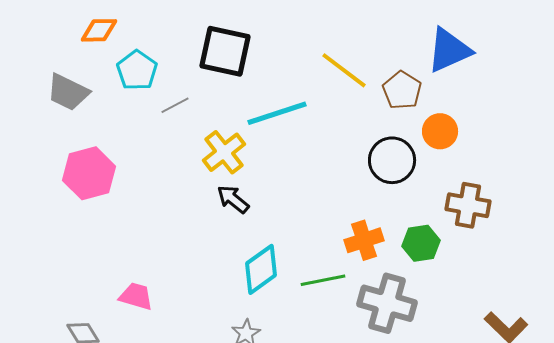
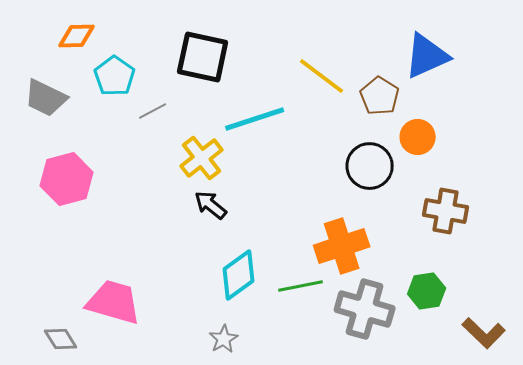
orange cross: (364, 240) -> (342, 246), size x1.4
green hexagon: (421, 243) -> (427, 291), moved
pink trapezoid: (136, 296) -> (114, 302), size x1.6

